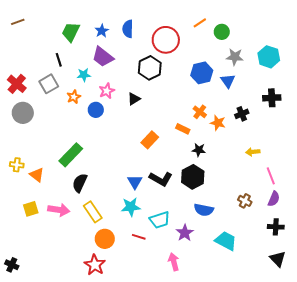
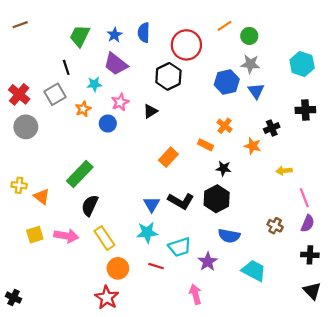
gray star: (235, 57) -> (250, 64), moved
orange star: (218, 123) -> (253, 146), moved

